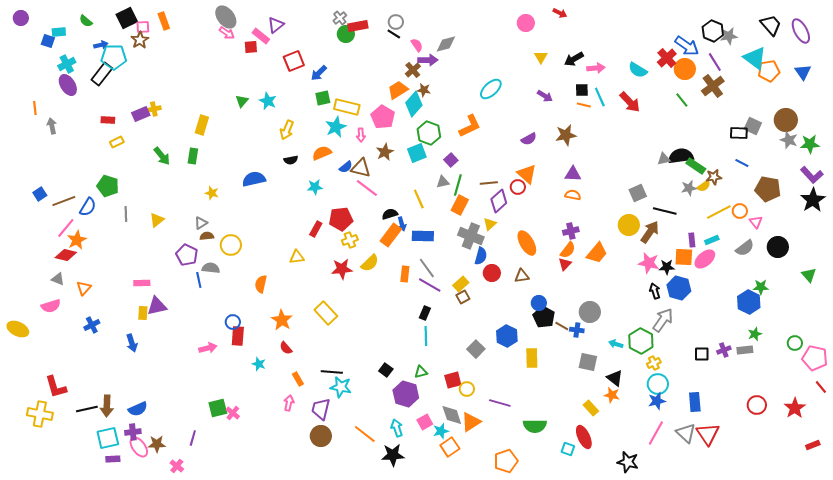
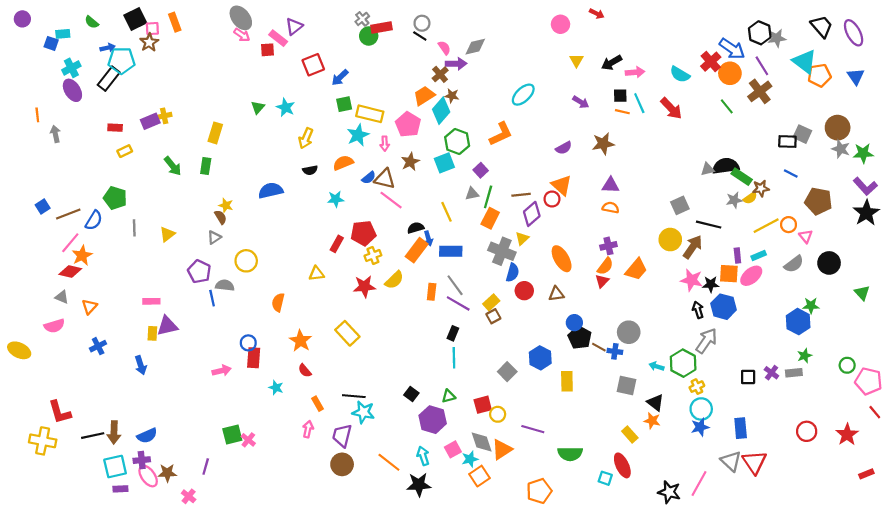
brown semicircle: (207, 236) -> (221, 217), moved, turned 64
purple cross: (724, 350) -> (771, 373), turned -32
pink line: (656, 433) -> (699, 484), moved

